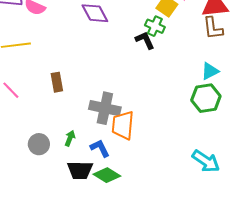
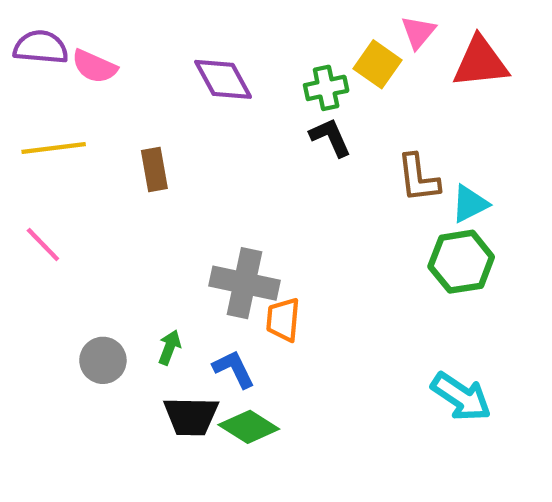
green cross: (155, 26) -> (326, 88), moved, turned -36
brown L-shape: (213, 28) -> (418, 178), moved
brown rectangle: (57, 82) -> (154, 169), moved
orange trapezoid: (123, 125) -> (283, 320), size x0.7

